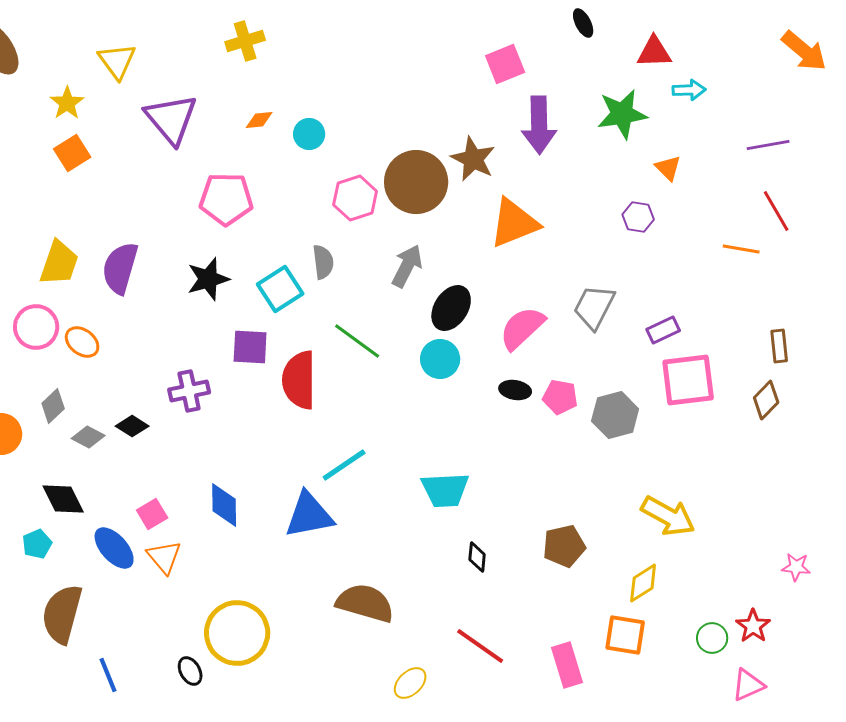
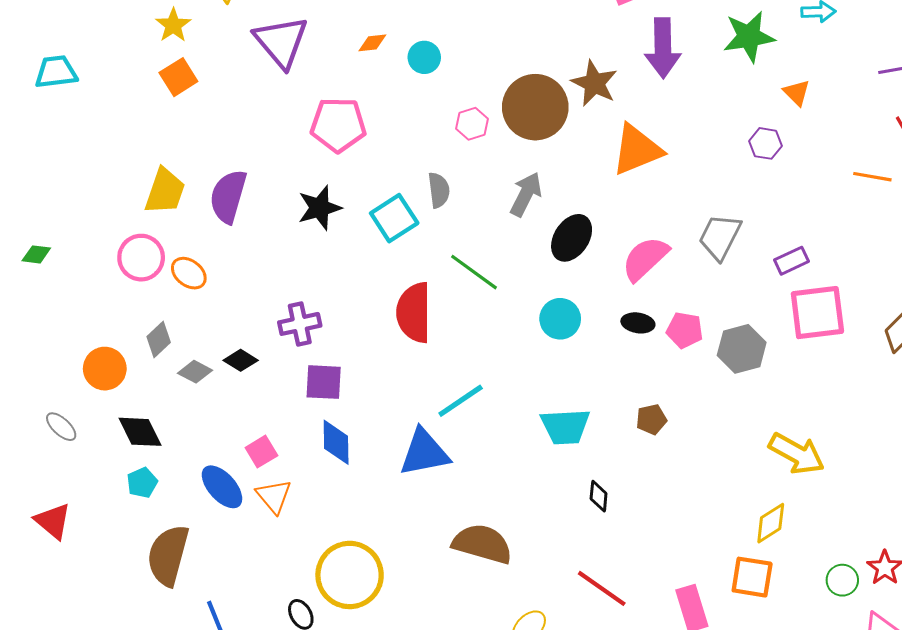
pink hexagon: (355, 198) -> (472, 124), size x0.7
purple square: (250, 347) -> (324, 382), moved
cyan circle: (440, 359) -> (560, 319), moved
black diamond: (63, 499) -> (140, 432), moved
brown pentagon: (564, 546) -> (651, 419), moved, size x0.7

